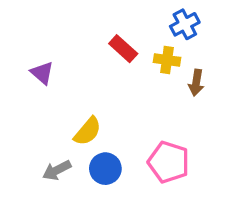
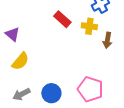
yellow semicircle: (88, 131) -> (20, 61), moved

